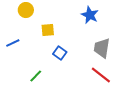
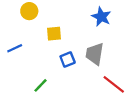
gray trapezoid: (102, 48) -> (95, 54), moved
blue square: (60, 53) -> (68, 60), turned 32

